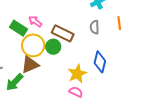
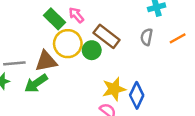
orange line: (119, 23) -> (178, 38), turned 56
blue diamond: (100, 62) -> (137, 95), moved
brown triangle: (30, 65) -> (46, 61), moved

